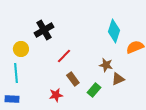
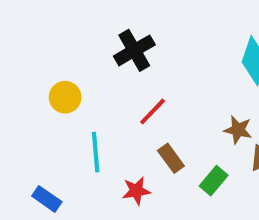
black cross: (44, 30) -> (134, 50), moved
cyan line: (16, 73) -> (96, 152), moved
blue rectangle: (12, 99) -> (47, 199), turned 32

